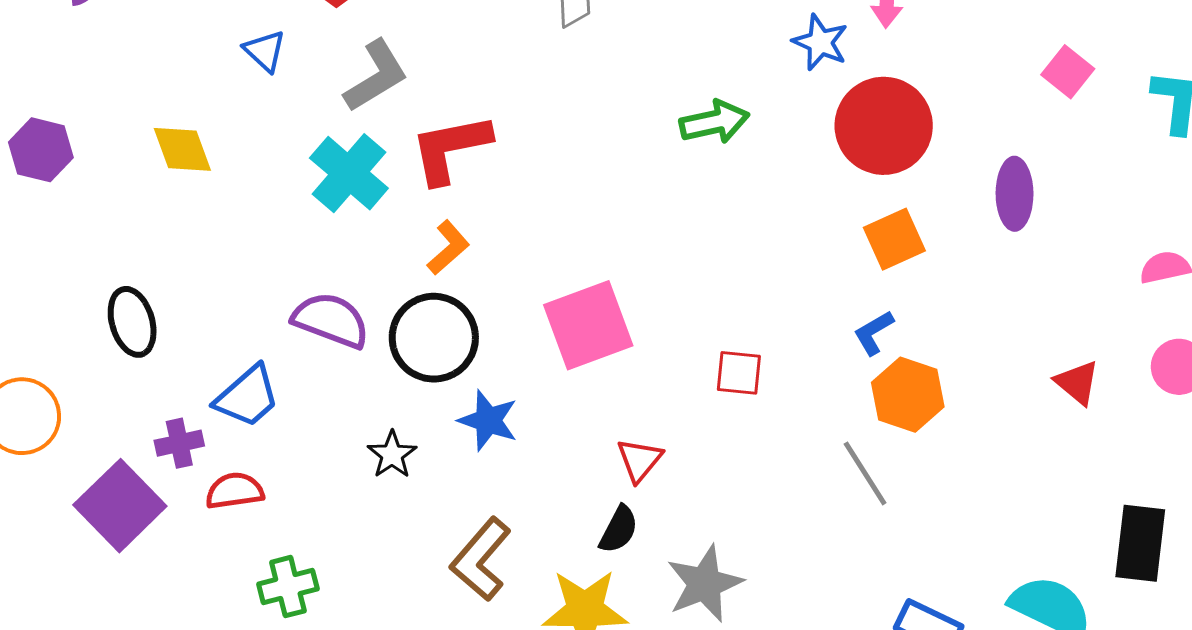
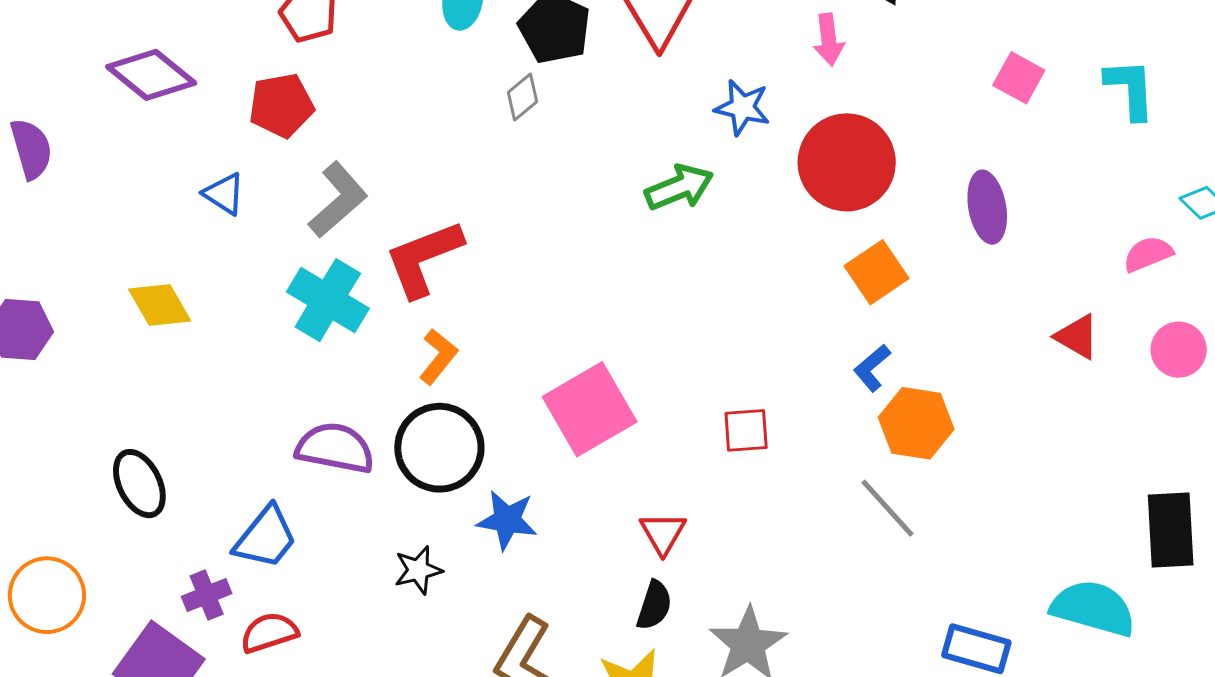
blue star: (820, 42) -> (742, 107), moved
red triangle: (1077, 383) -> (1077, 337), moved
black star: (392, 455) -> (418, 570), turned 30

